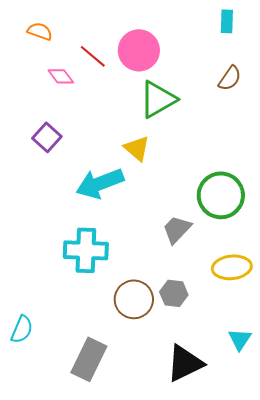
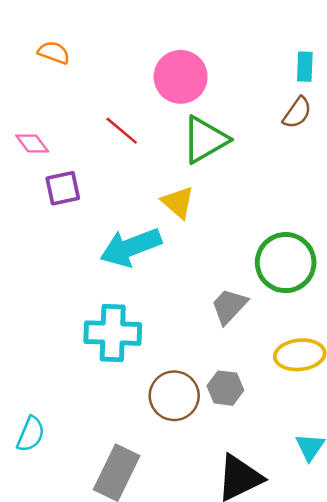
cyan rectangle: (227, 21) -> (305, 67), moved
red line: (93, 56) -> (122, 131), moved
pink diamond: (61, 76) -> (32, 143), moved
purple square: (47, 137) -> (63, 188), turned 36

